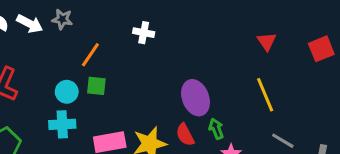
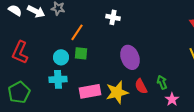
purple ellipse: (196, 98) -> (130, 57), moved

